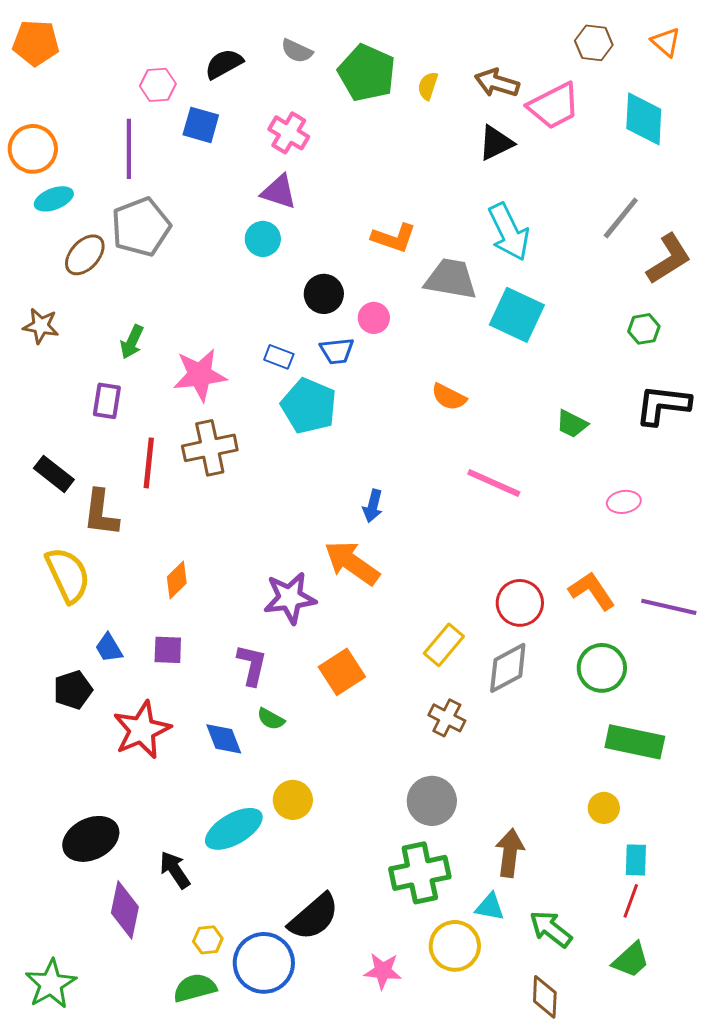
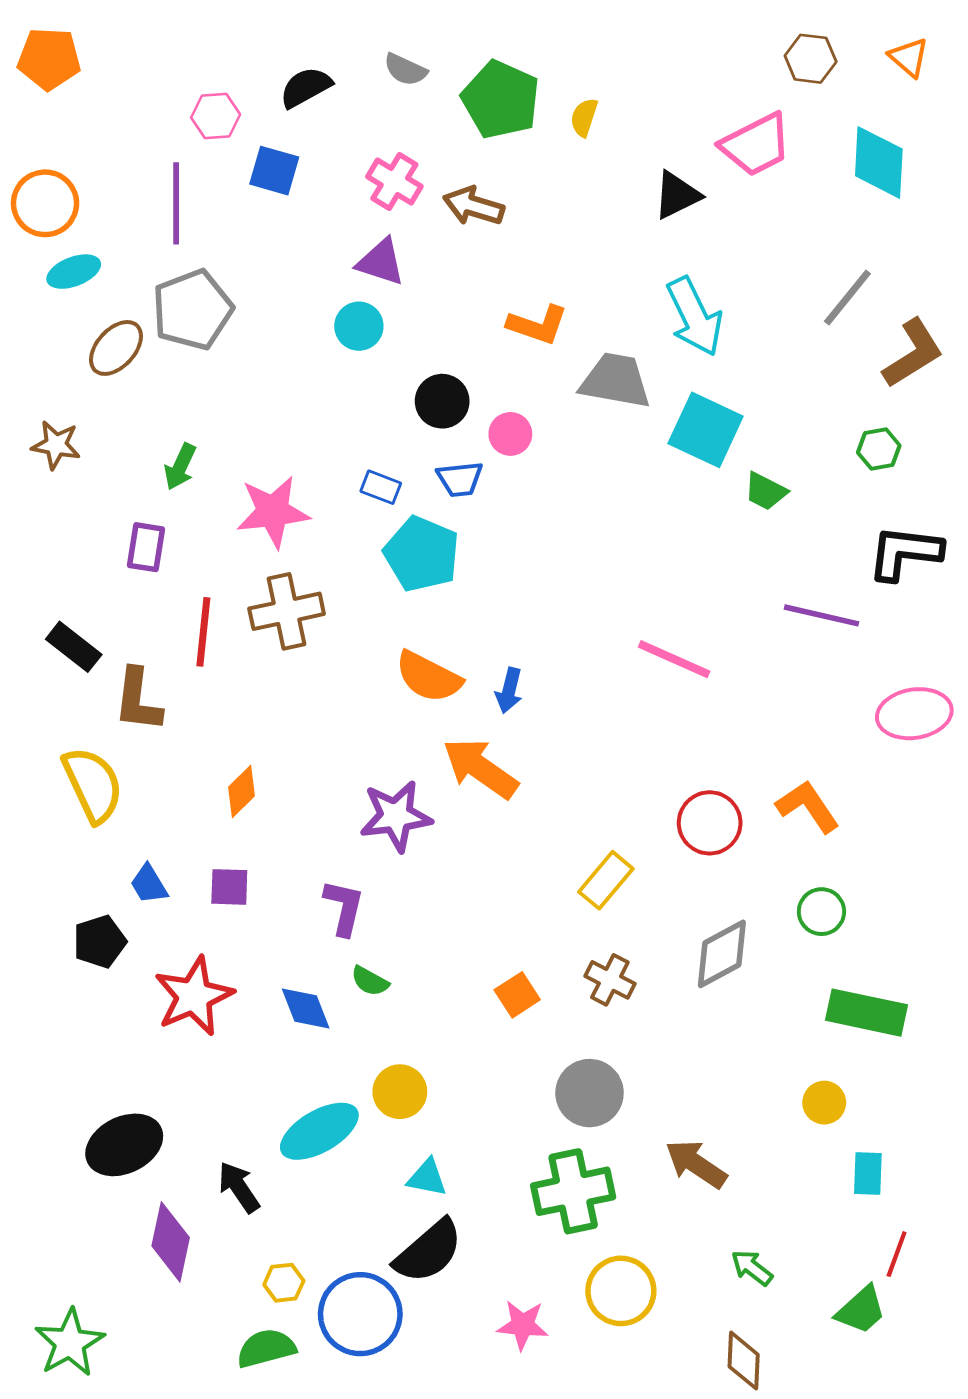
brown arrow: (497, 83) -> (474, 206), moved
orange semicircle: (449, 397) -> (428, 677), moved, size x1.4
green trapezoid: (572, 424) -> (766, 491), moved
pink ellipse: (624, 502) -> (914, 714), moved, size x1.6
purple line: (669, 607) -> (821, 615), moved
gray diamond: (508, 668) -> (722, 954), moved
green circle: (602, 668) -> (821, 912), size x0.7
orange square: (342, 672) -> (517, 995), moved, size x0.7
brown arrow: (510, 853) -> (696, 1164), turned -63
red line: (631, 901) -> (897, 1254), moved
cyan triangle: (490, 907) -> (427, 1178), moved
green arrow: (551, 929) -> (752, 1268), size x0.7

